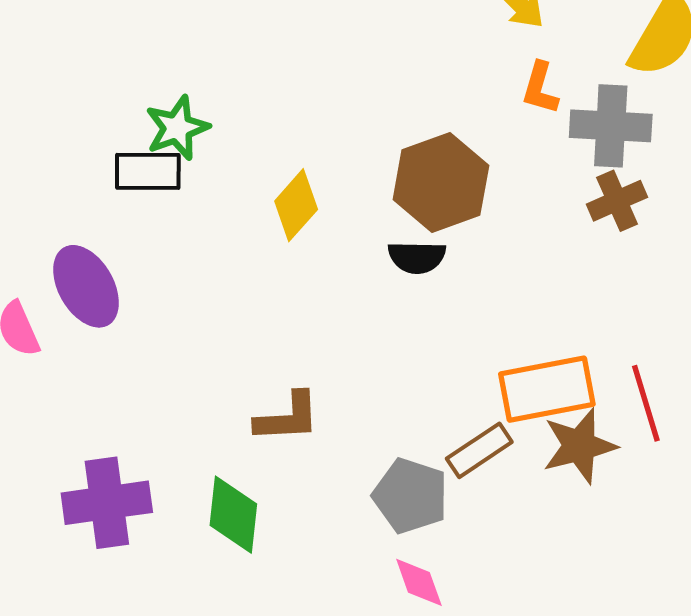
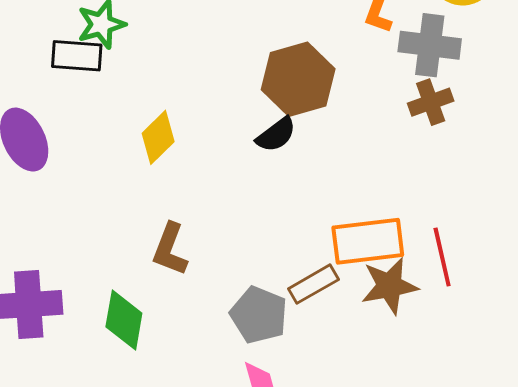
yellow diamond: (296, 205) -> (158, 137), moved
black semicircle: (417, 257) -> (276, 135), turned -42
brown L-shape: (287, 417) -> (170, 249), turned 110

